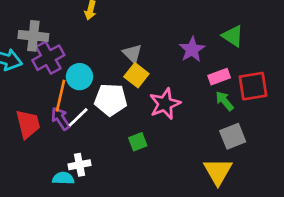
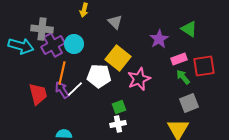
gray triangle: (132, 54) -> (115, 22), moved
yellow square: (136, 75) -> (118, 58), size x1.4
cyan circle: (79, 77) -> (74, 44), moved
white cross: (79, 165) -> (118, 124), moved

